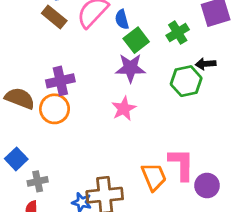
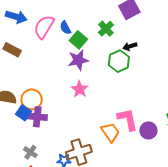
brown rectangle: (54, 17) -> (12, 50), moved
purple cross: (60, 81) -> (37, 117), moved, turned 30
blue square: (16, 159) -> (23, 113), moved
gray cross: (38, 181) -> (30, 152), turned -32

